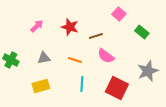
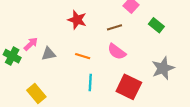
pink arrow: (37, 26) -> (31, 44), moved
brown line: (96, 36) -> (115, 27), moved
yellow rectangle: (41, 86) -> (36, 94), moved, turned 66

